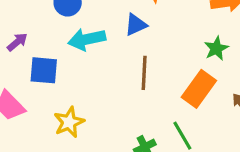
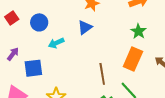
cyan arrow: (87, 39) -> (56, 43), size x0.7
brown line: (144, 73) -> (102, 74), moved

